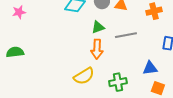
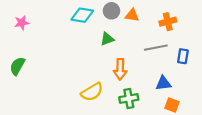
gray line: (126, 35) -> (156, 48), moved
orange arrow: (97, 49) -> (120, 69), moved
green semicircle: (15, 52) -> (17, 66), turned -54

